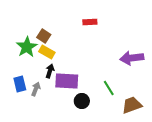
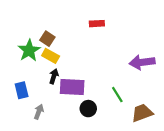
gray arrow: (36, 89) -> (39, 112), moved

